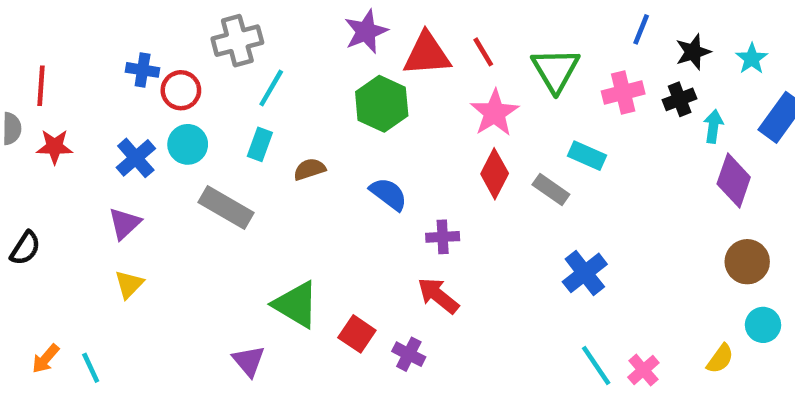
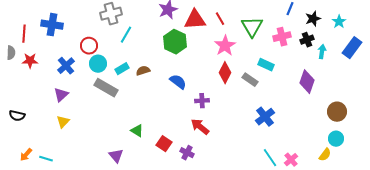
blue cross: (143, 70) -> (52, 25), moved, size x1.5
red circle: (181, 90) -> (89, 46), moved
cyan circle: (188, 144) -> (98, 64), moved
cyan rectangle: (260, 144) -> (122, 69), moved, turned 40
purple diamond: (734, 180) -> (307, 82), moved
black semicircle: (25, 248) -> (17, 116), moved, turned 70
green triangle: (296, 305) -> (137, 131), size x0.6
cyan circle: (763, 325) -> (336, 139), moved
cyan line: (91, 368) -> (46, 159), turned -48

